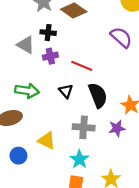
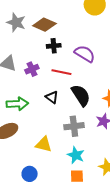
black cross: (48, 33) -> (54, 46), moved
purple semicircle: (121, 37) -> (85, 54), moved
blue circle: (18, 156) -> (30, 174), moved

